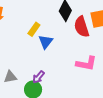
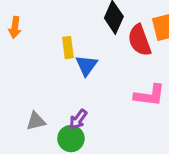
yellow rectangle: (34, 29) -> (68, 48), turned -40

